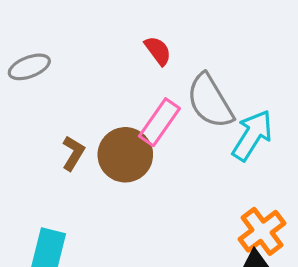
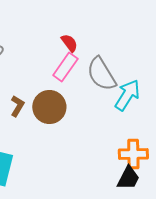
pink rectangle: (159, 122) -> (65, 67), moved
orange cross: (262, 231) -> (133, 154), turned 36

